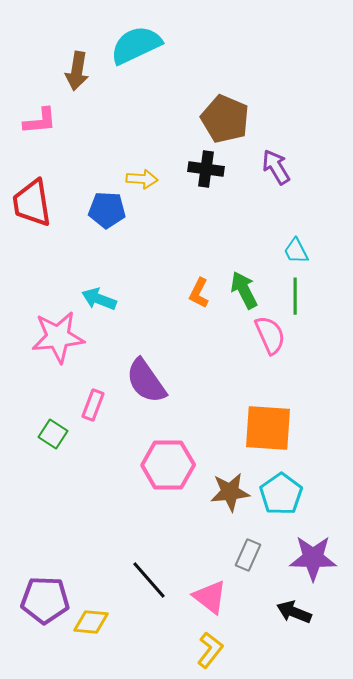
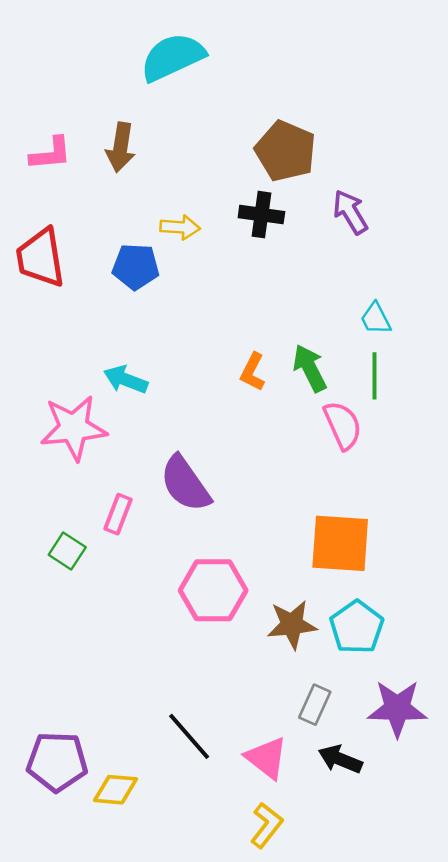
brown arrow: (77, 71) -> (121, 147), moved
black arrow: (294, 612) -> (340, 759), moved

